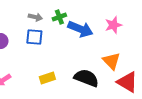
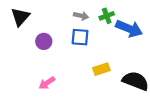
yellow rectangle: (47, 78) -> (101, 69), moved

